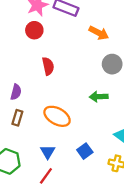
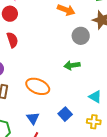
red semicircle: (48, 66) -> (12, 40), moved

